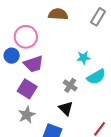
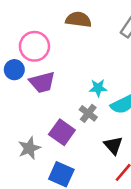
cyan star: (84, 58) -> (98, 88), moved
purple square: (27, 89) -> (62, 132), moved
black triangle: (66, 108) -> (113, 145), moved

